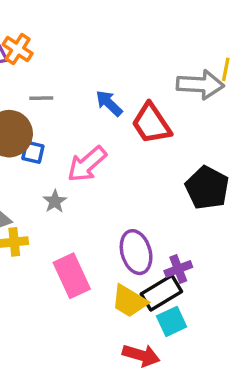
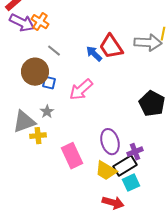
gray line: (41, 98) -> (54, 51), turned 40
red trapezoid: (151, 124) -> (111, 47), moved
gray star: (55, 201) -> (47, 112), moved

